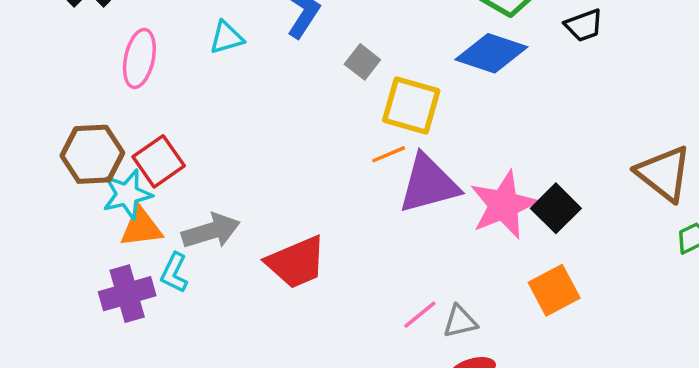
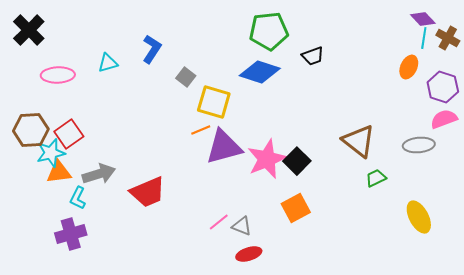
pink ellipse: (139, 58) -> (58, 75), turned 76
purple cross: (127, 294) -> (71, 234), moved
gray triangle: (460, 322) -> (242, 226), turned 35

